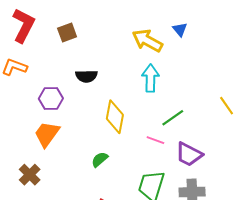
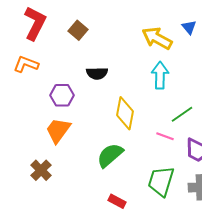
brown square: (67, 33) -> (78, 30), turned -30
green semicircle: (100, 159) -> (110, 155), size x1.6

